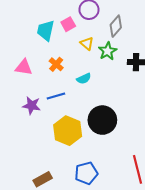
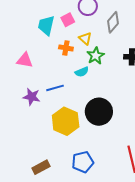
green star: (108, 51) -> (96, 56), moved
orange cross: (56, 64) -> (66, 48), moved, turned -32

